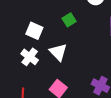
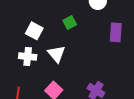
white cross: (30, 57) -> (28, 57), turned -36

